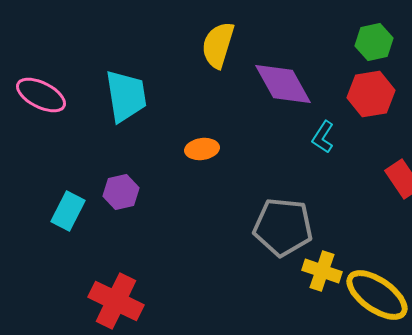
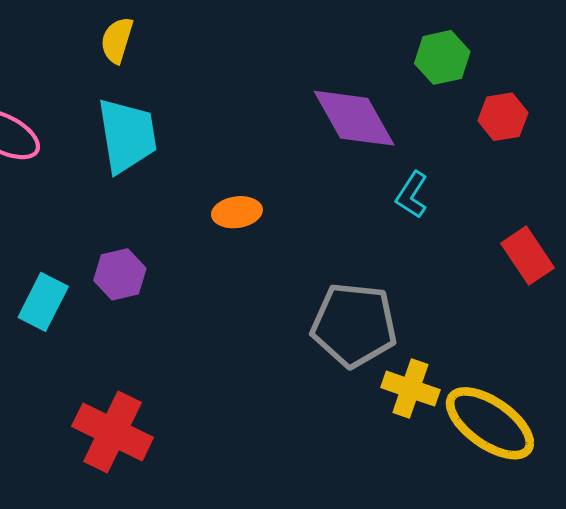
green hexagon: (374, 42) -> (442, 57), moved
yellow semicircle: (218, 45) -> (117, 40), moved, size x0.7
red hexagon: (371, 94) -> (503, 117), moved, size x0.7

